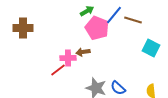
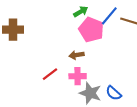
pink cross: (68, 58) -> (78, 76), moved

